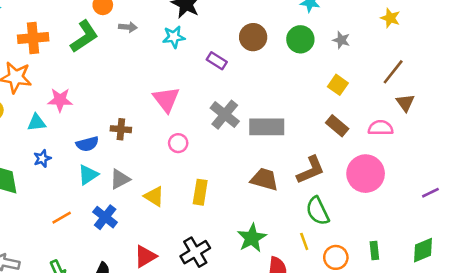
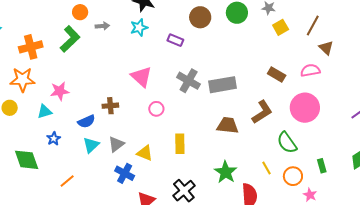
yellow square: (338, 85) -> (281, 27), moved, turned 35
green semicircle: (318, 211) -> (287, 143), moved
blue cross: (105, 217) -> (125, 173), moved
orange line: (62, 218) -> (67, 181), moved

